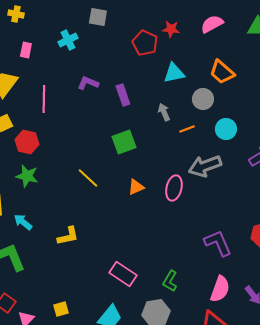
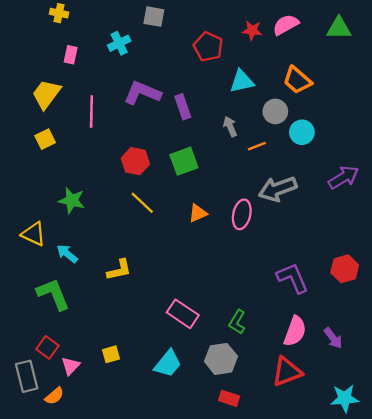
red star: (171, 29) -> (252, 30), moved
purple L-shape: (88, 83) -> (142, 93), size x1.5
cyan circle: (226, 129) -> (302, 132), moved
red hexagon: (27, 142) -> (135, 161), moved

